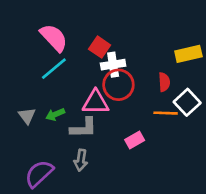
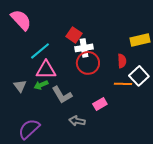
pink semicircle: (54, 38) -> (21, 20), moved
pink triangle: (96, 102) -> (46, 70), moved
gray L-shape: (83, 128) -> (62, 95), turned 60
gray arrow: (81, 160) -> (77, 121), moved, turned 91

